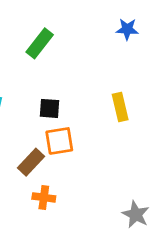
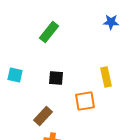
orange square: (59, 141) -> (85, 101), moved

